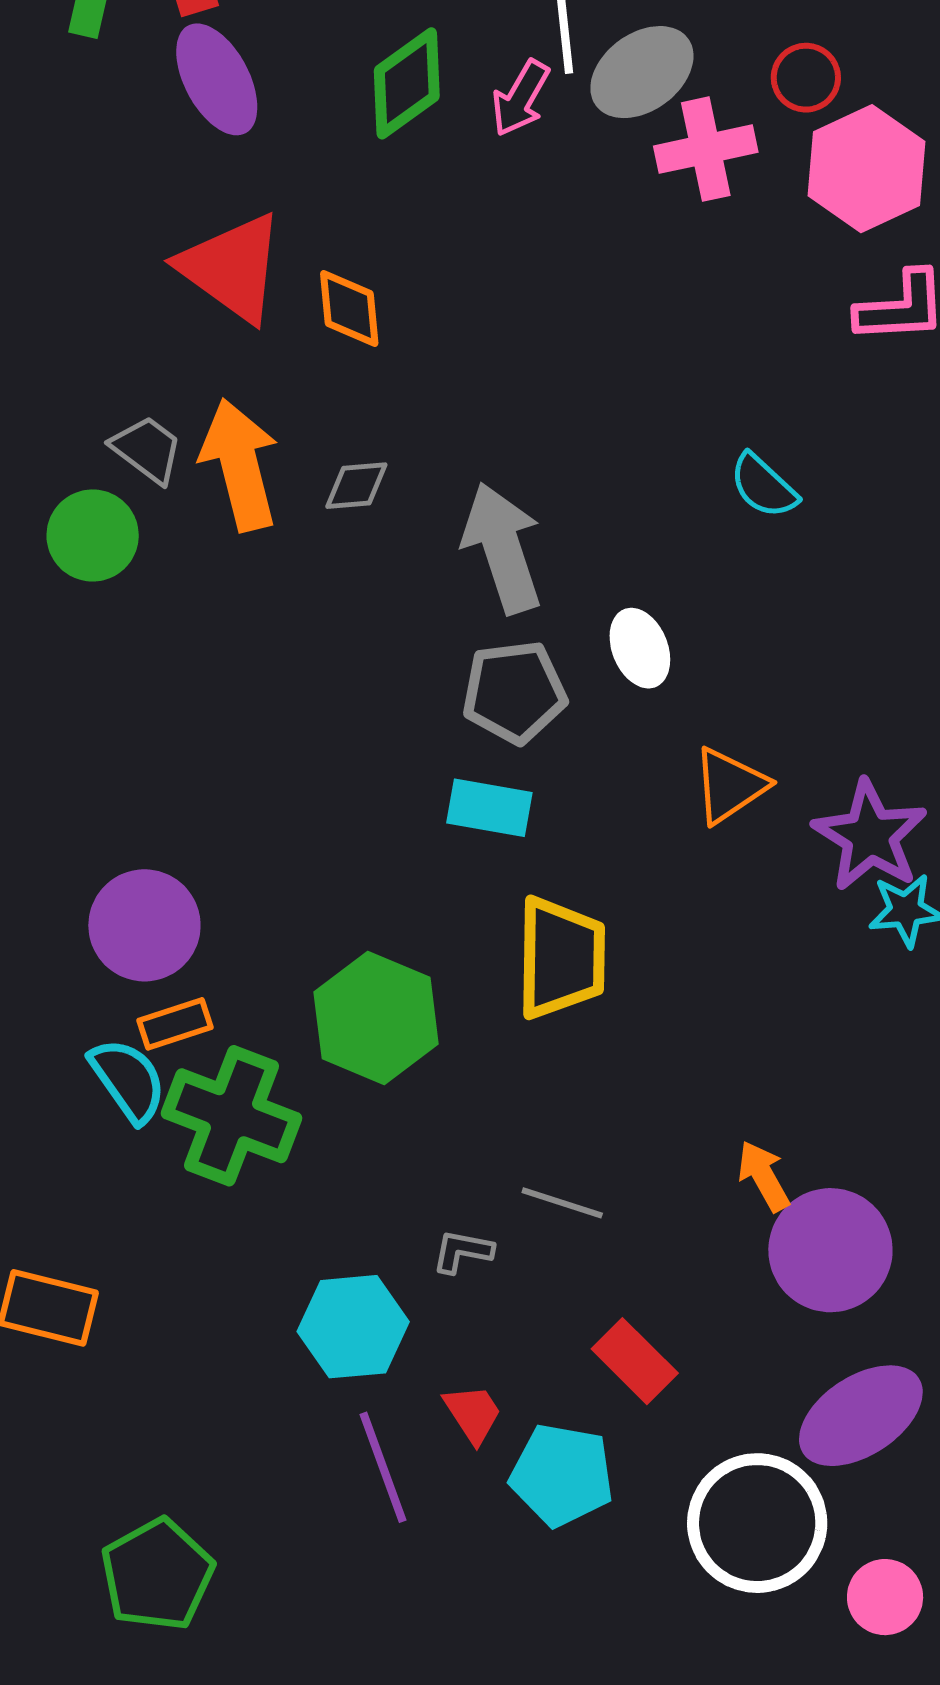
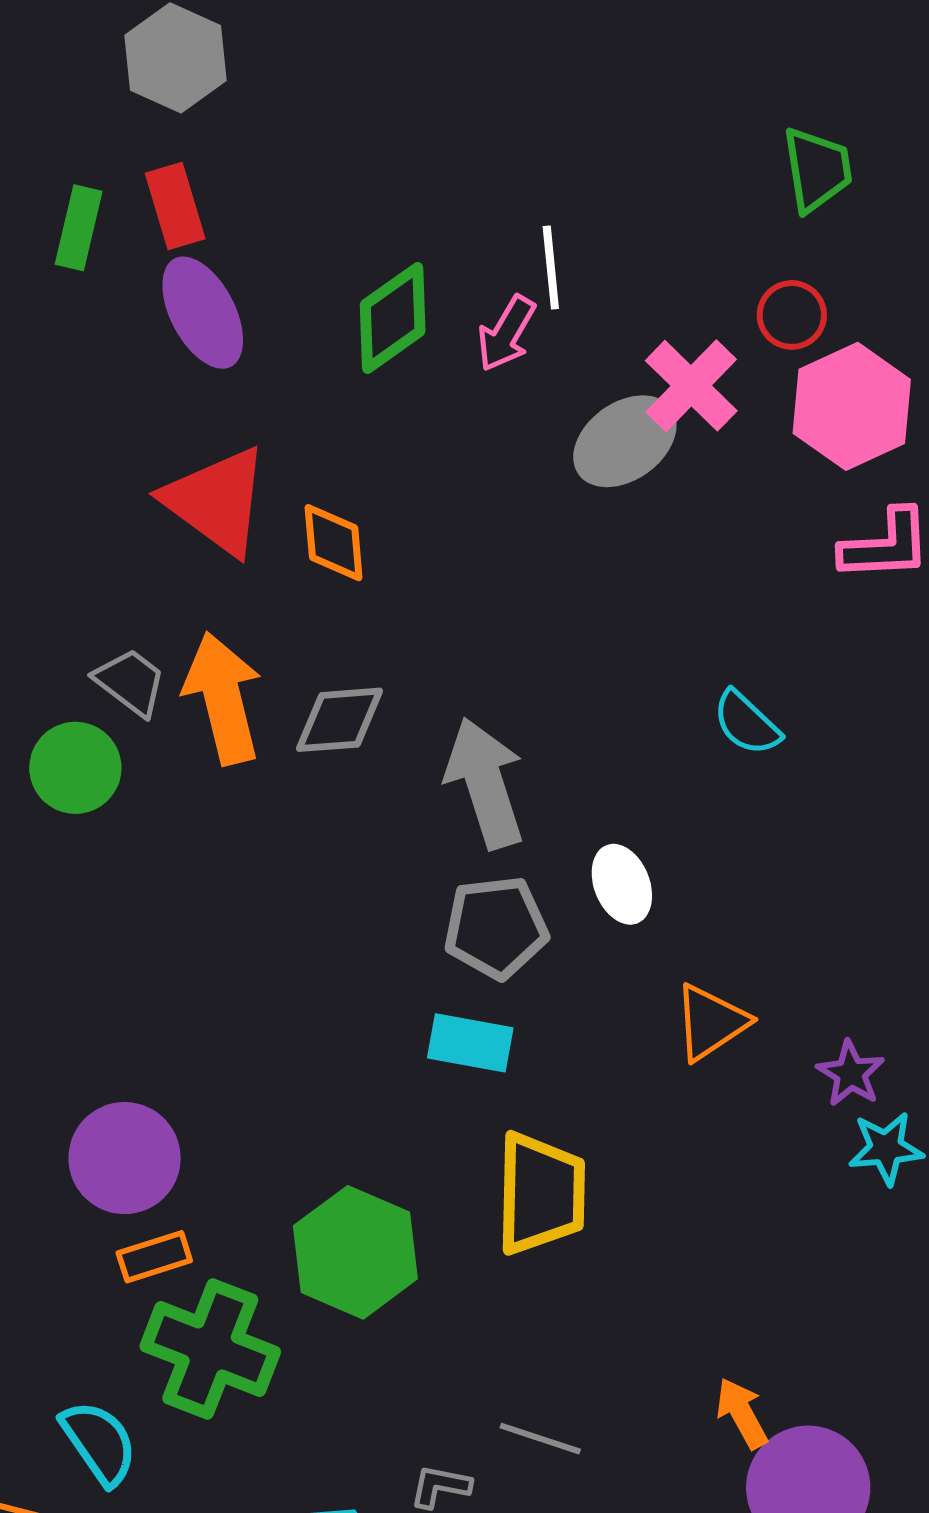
gray ellipse: (642, 72) -> (625, 441), moved
pink cross: (706, 149) -> (691, 386), turned -34
gray diamond: (356, 486) -> (340, 720), size x1.4
purple star: (870, 836) -> (851, 1074), size x0.6
cyan semicircle: (128, 1080) -> (99, 1443), moved

